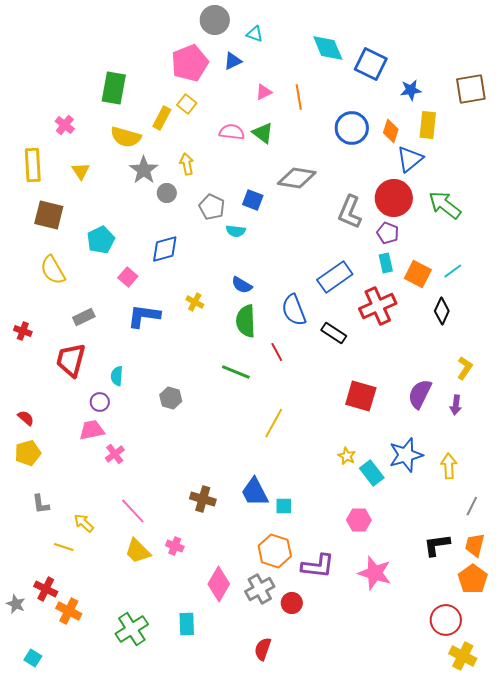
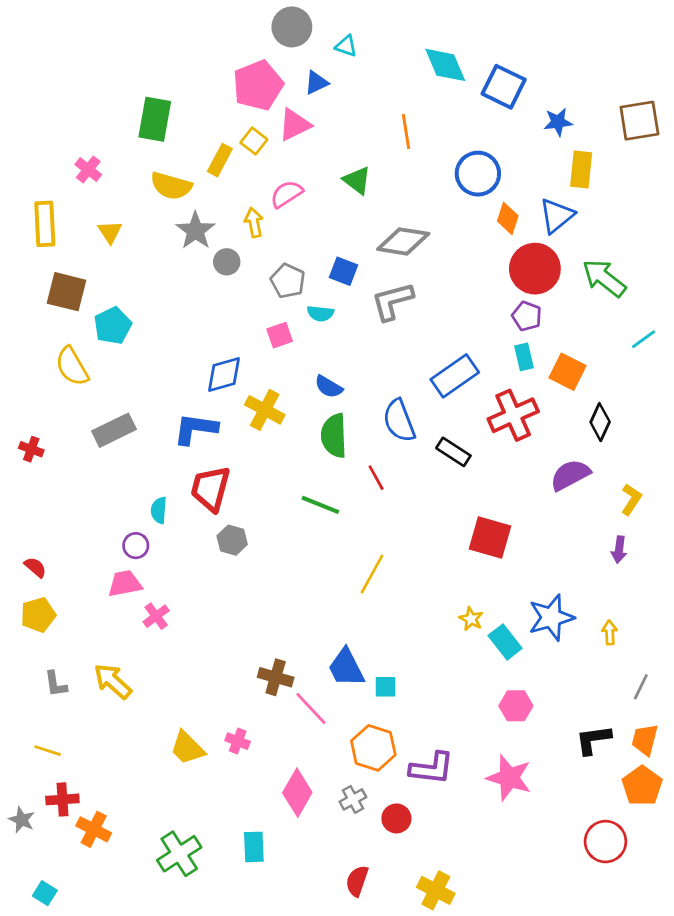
pink triangle: (264, 92) -> (295, 125), moved, size x1.5
orange diamond: (391, 131) -> (508, 218), moved
pink semicircle: (232, 132) -> (286, 194), moved, turned -40
gray L-shape: (350, 212) -> (392, 301), moved, turned 52
cyan pentagon: (101, 240) -> (113, 326), moved
blue diamond: (165, 249) -> (224, 375), moved
cyan line: (453, 271) -> (644, 339), moved
pink square: (128, 277) -> (280, 335), moved, turned 30
yellow cross: (195, 302) -> (265, 410), size x1.6
gray rectangle: (84, 317) -> (114, 430), size x1.4
red trapezoid: (71, 360) -> (210, 489), moved
purple semicircle: (420, 394) -> (570, 475), moved, turned 36
yellow arrow: (449, 466) -> (610, 632), size x0.7
pink line: (133, 511) -> (311, 708), moved
pink hexagon: (359, 520) -> (516, 706), moved
yellow arrow: (84, 523) -> (113, 681), moved, size x1.4
yellow line: (64, 547) -> (48, 751), moved
red cross: (46, 589) -> (62, 799), turned -30
gray cross: (260, 589) -> (353, 799), size x0.7
yellow cross: (463, 656) -> (436, 890), moved

